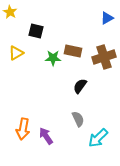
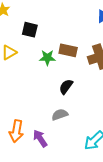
black semicircle: (80, 86) -> (66, 87), moved
gray semicircle: (78, 119) -> (60, 115), moved, turned -84

